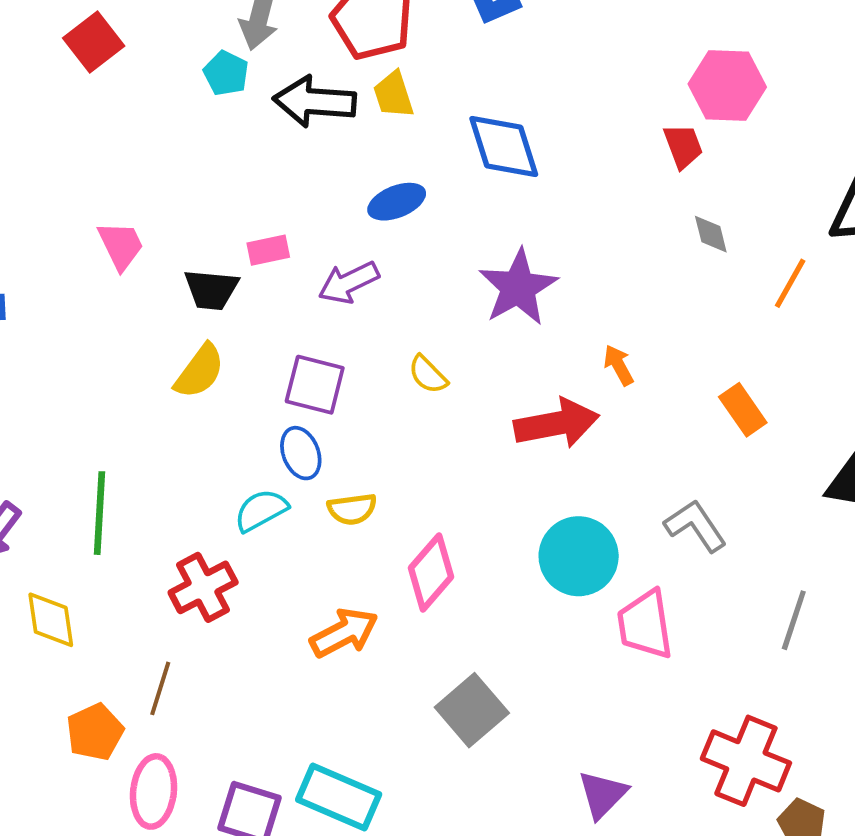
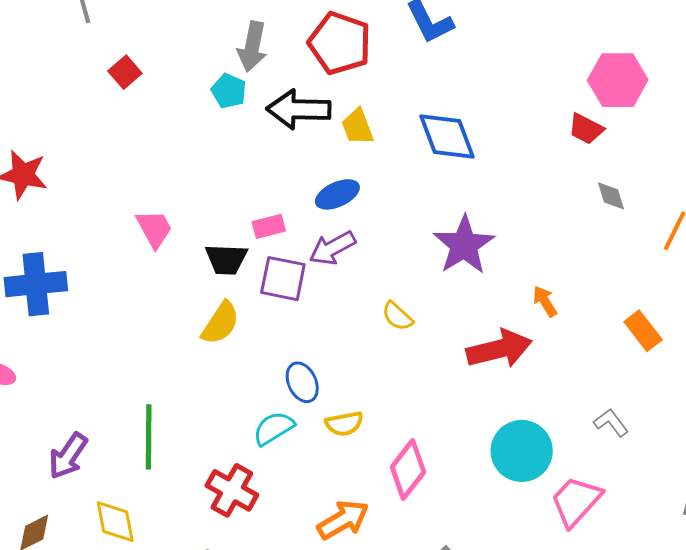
red square: (94, 42) -> (125, 72), size x0.7
yellow trapezoid: (393, 95) -> (358, 127), moved
red trapezoid: (683, 146) -> (586, 129), turned 141
blue ellipse: (397, 202) -> (337, 194), moved
purple square: (315, 385) -> (283, 279), moved
gray L-shape: (696, 526) -> (611, 423), size x0.7
red cross: (203, 587) -> (232, 490), turned -30
pink trapezoid: (645, 625) -> (576, 501), turned 54

